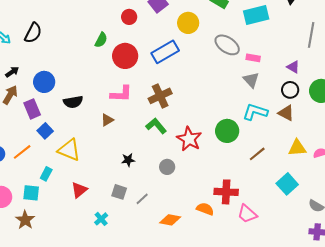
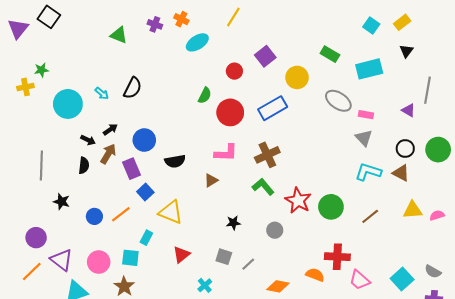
purple triangle: (293, 67) -> (408, 110), moved
green circle: (227, 131) -> (331, 207), moved
cyan square: (287, 184) -> (402, 279), moved

